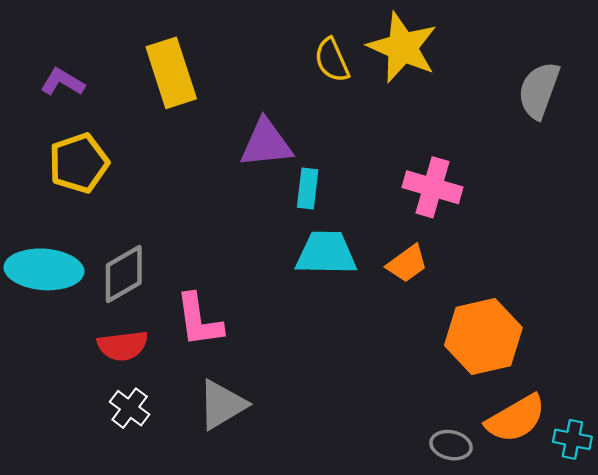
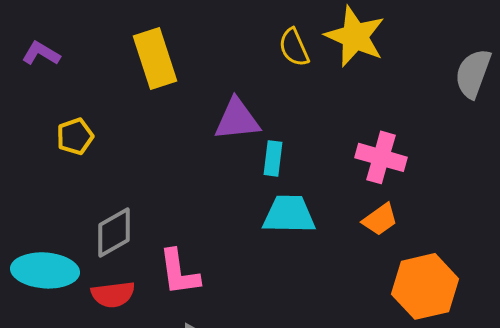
purple L-shape: (63, 82) -> (41, 53), moved
yellow pentagon: (79, 163) -> (75, 136), size x0.7
orange trapezoid: (407, 264) -> (380, 219), moved
cyan ellipse: (44, 269) -> (45, 270), moved

